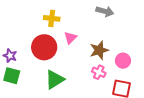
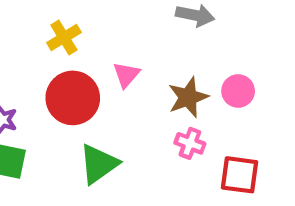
yellow cross: (52, 18) -> (64, 38), moved, turned -35
pink circle: (123, 61) -> (238, 91), moved

